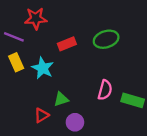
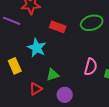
red rectangle: (67, 44) -> (58, 27), turned 42
yellow rectangle: (16, 62) -> (15, 66), moved

